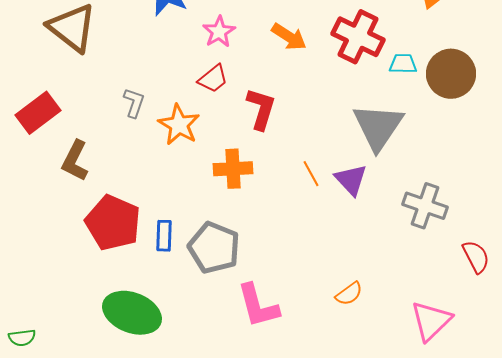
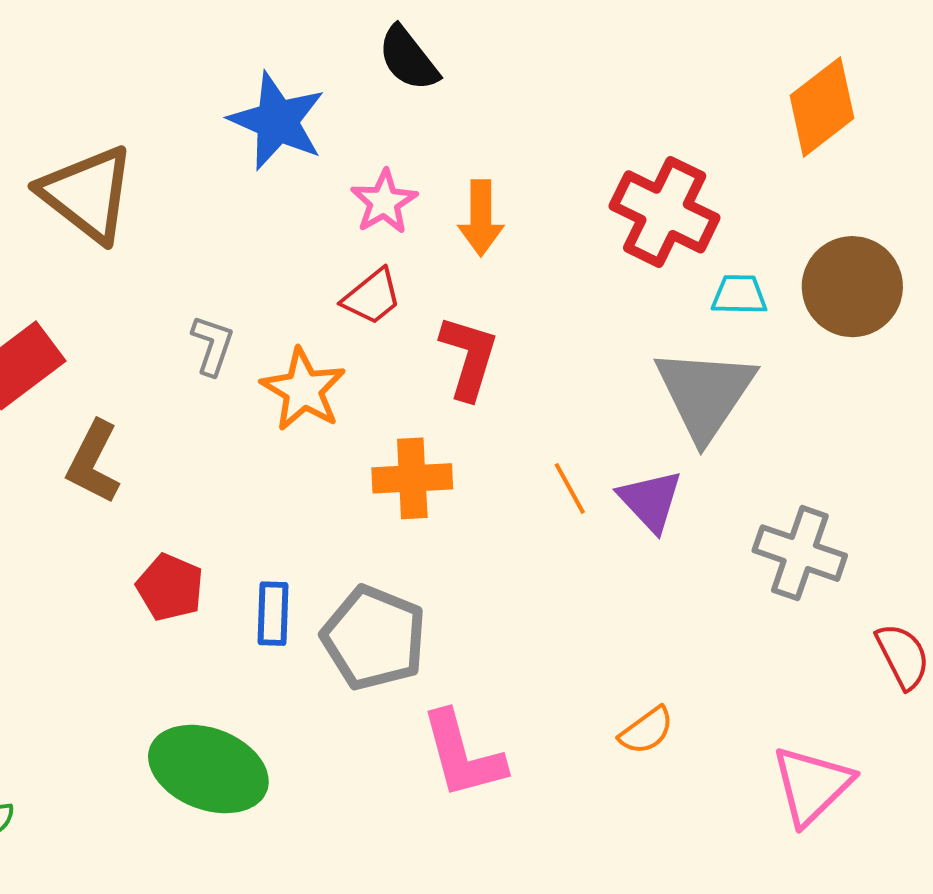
orange arrow: (289, 37) -> (481, 218), moved, turned 57
cyan trapezoid: (403, 64) -> (739, 295), moved
red pentagon: (113, 223) -> (170, 587), size x0.6

